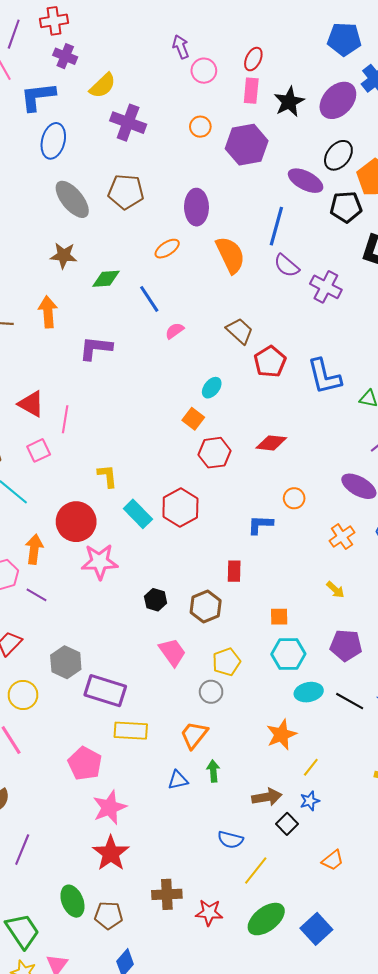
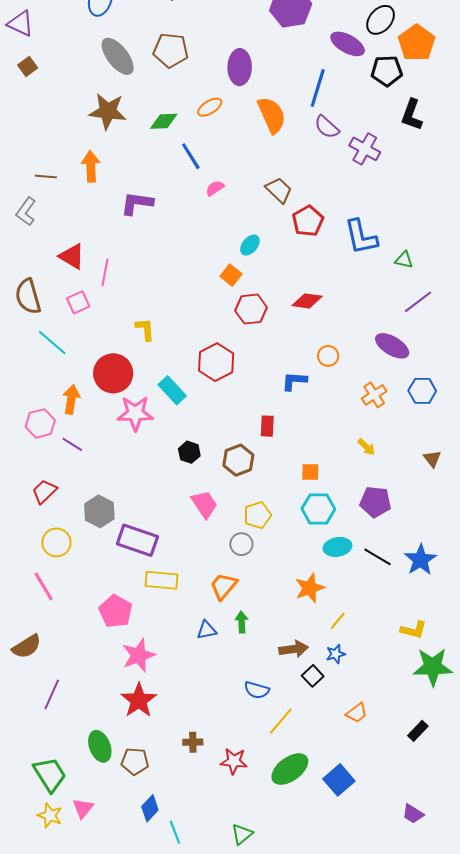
brown star: (64, 256) -> (108, 111), size x1.4
green diamond: (106, 279) -> (164, 121), moved
cyan rectangle: (138, 514) -> (172, 390), moved
brown cross: (167, 894) -> (193, 742), size x0.7

